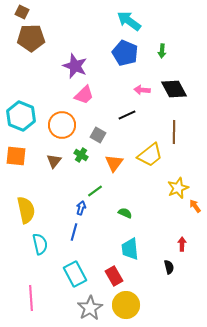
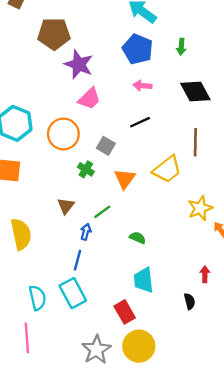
brown pentagon: (31, 38) -> (54, 34), moved
pink arrow: (142, 90) -> (142, 86), moved
brown triangle: (54, 161) -> (66, 206), moved
cyan semicircle: (40, 244) -> (37, 298), moved
cyan rectangle: (75, 274) -> (73, 293), moved

